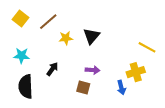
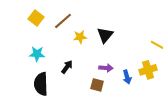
blue arrow: (121, 87) -> (127, 77), moved

